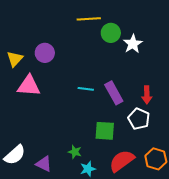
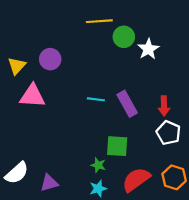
white pentagon: (139, 119) -> (168, 133), moved
green star: (75, 152) -> (98, 165), moved
purple triangle: (44, 164) -> (49, 183), turned -42

